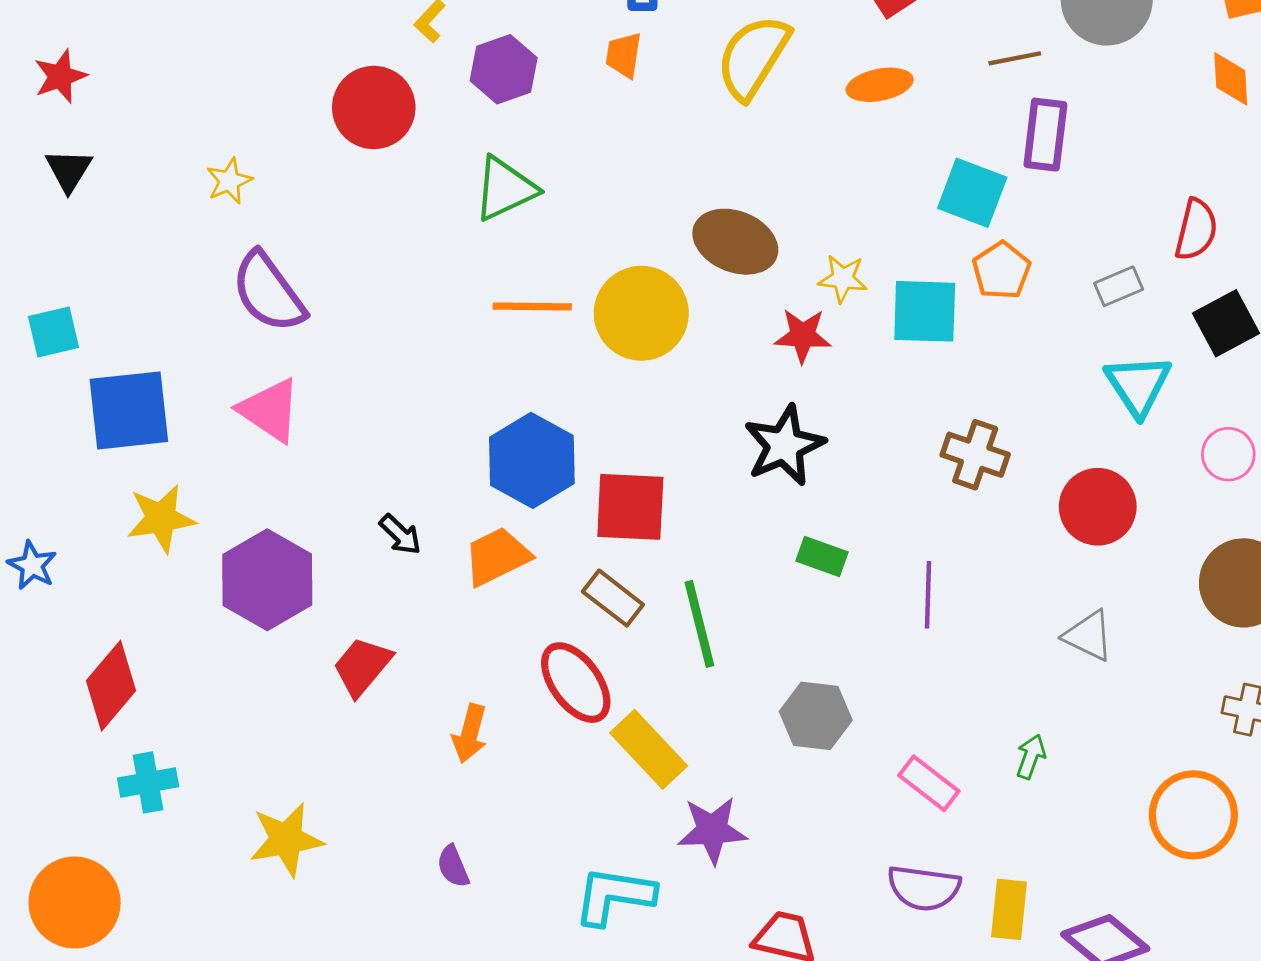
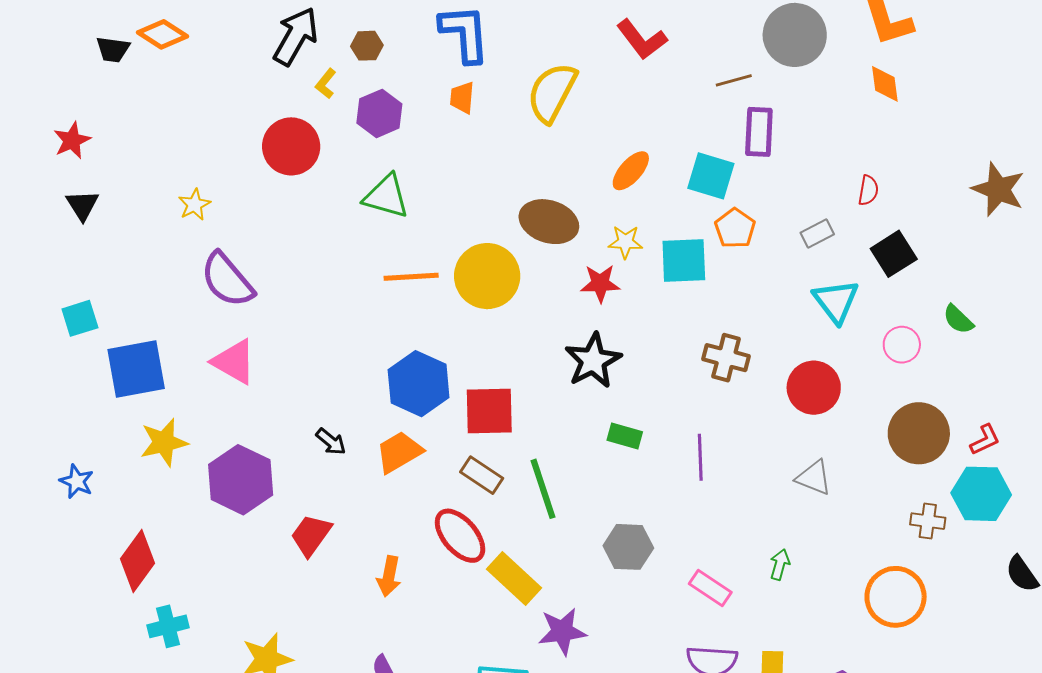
orange ellipse: (880, 85) -> (631, 171), moved, turned -33
green triangle: (505, 189) -> (386, 196), turned 45
red semicircle: (1196, 230) -> (868, 190), size x0.7

